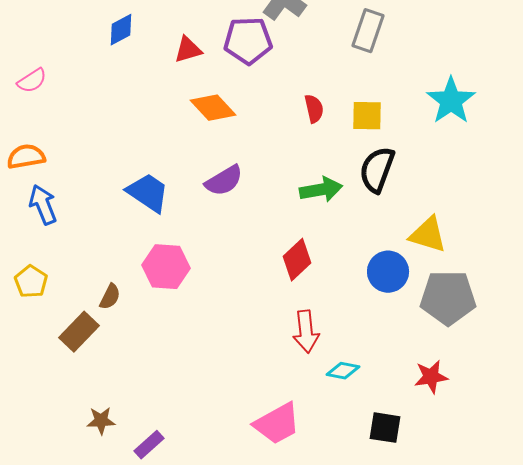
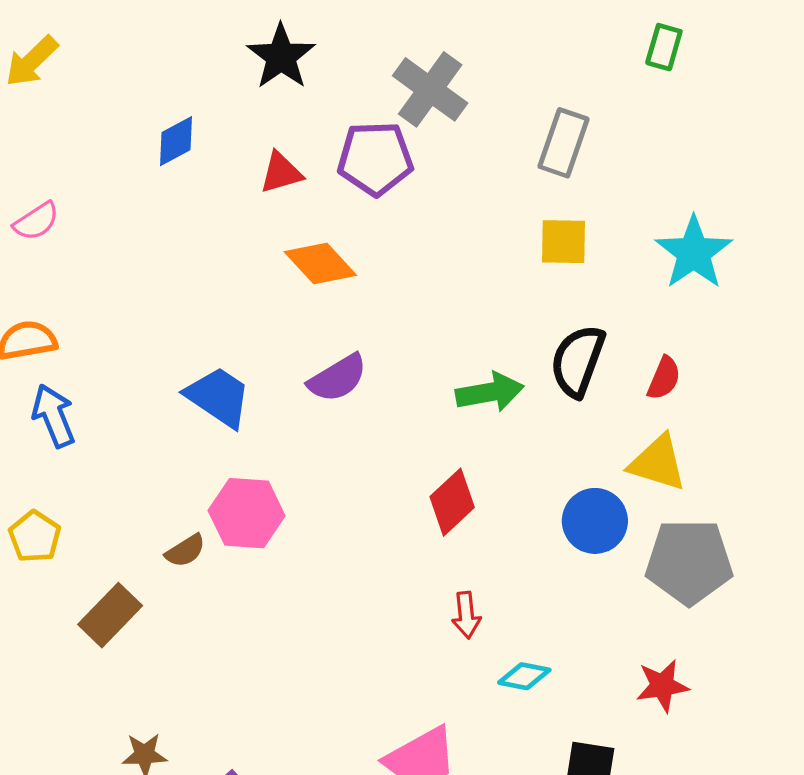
red semicircle: (314, 109) -> (664, 378), moved, turned 36
yellow square: (367, 116) -> (564, 242), moved
brown semicircle: (110, 297) -> (185, 551), moved, turned 32
red arrow: (306, 332) -> (466, 615), size x0.7

